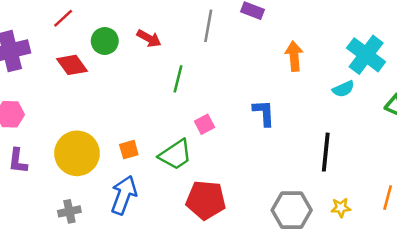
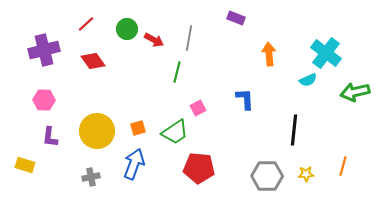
gray line: (208, 26) -> (189, 38), moved
green circle: (105, 41) -> (127, 29), moved

